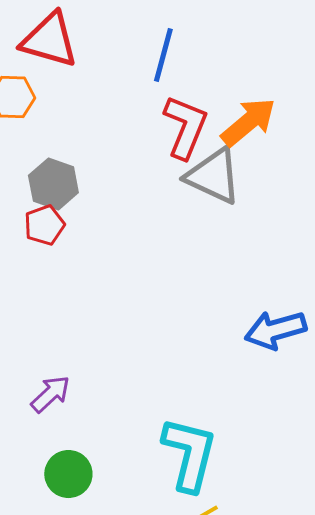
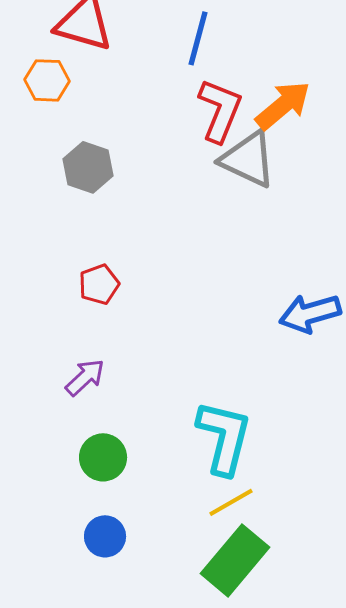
red pentagon: (44, 225) -> (99, 284), moved

